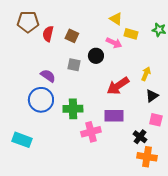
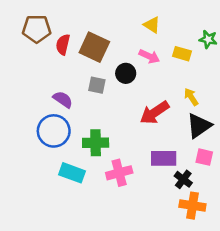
yellow rectangle: (131, 34) -> (182, 54), moved
brown square: (72, 36) -> (94, 47), size x1.6
yellow arrow: (146, 74) -> (191, 97), turned -56
black triangle: (152, 96) -> (199, 126), size x1.5
purple rectangle: (114, 116) -> (164, 158), moved
cyan rectangle: (22, 140) -> (72, 173), moved

